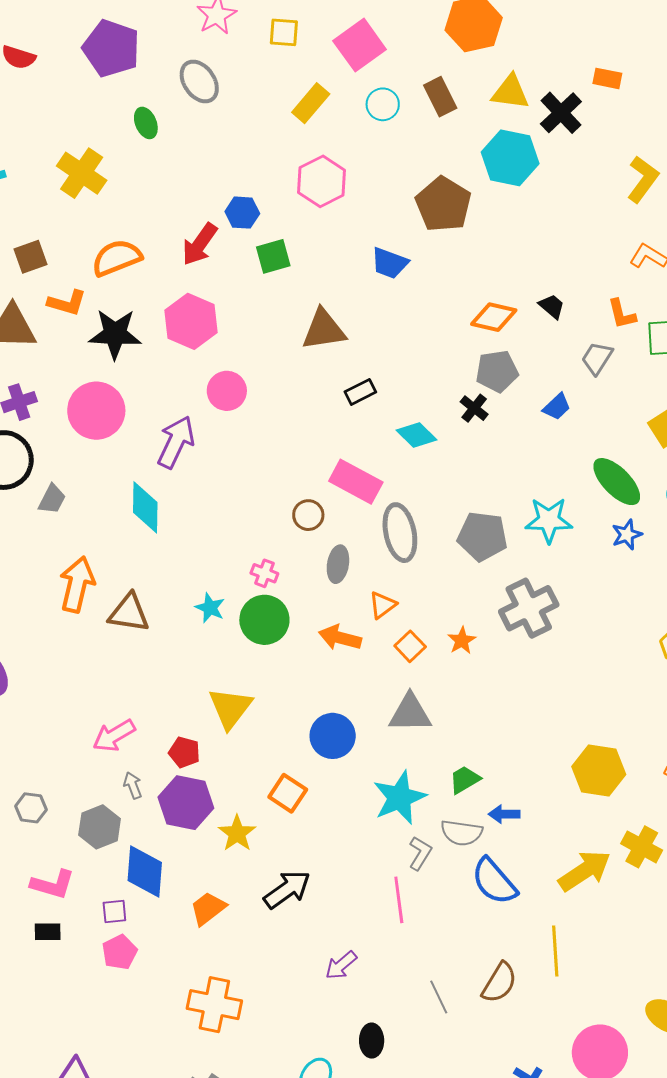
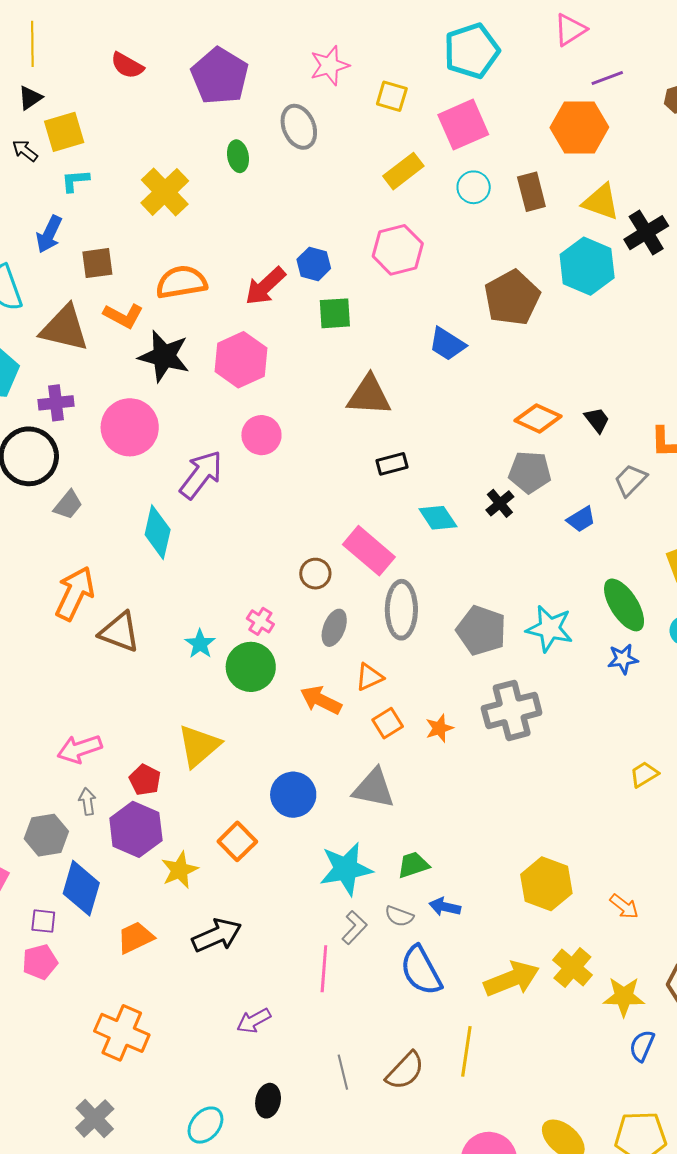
gray semicircle: (462, 833) -> (399, 916), size x0.7

